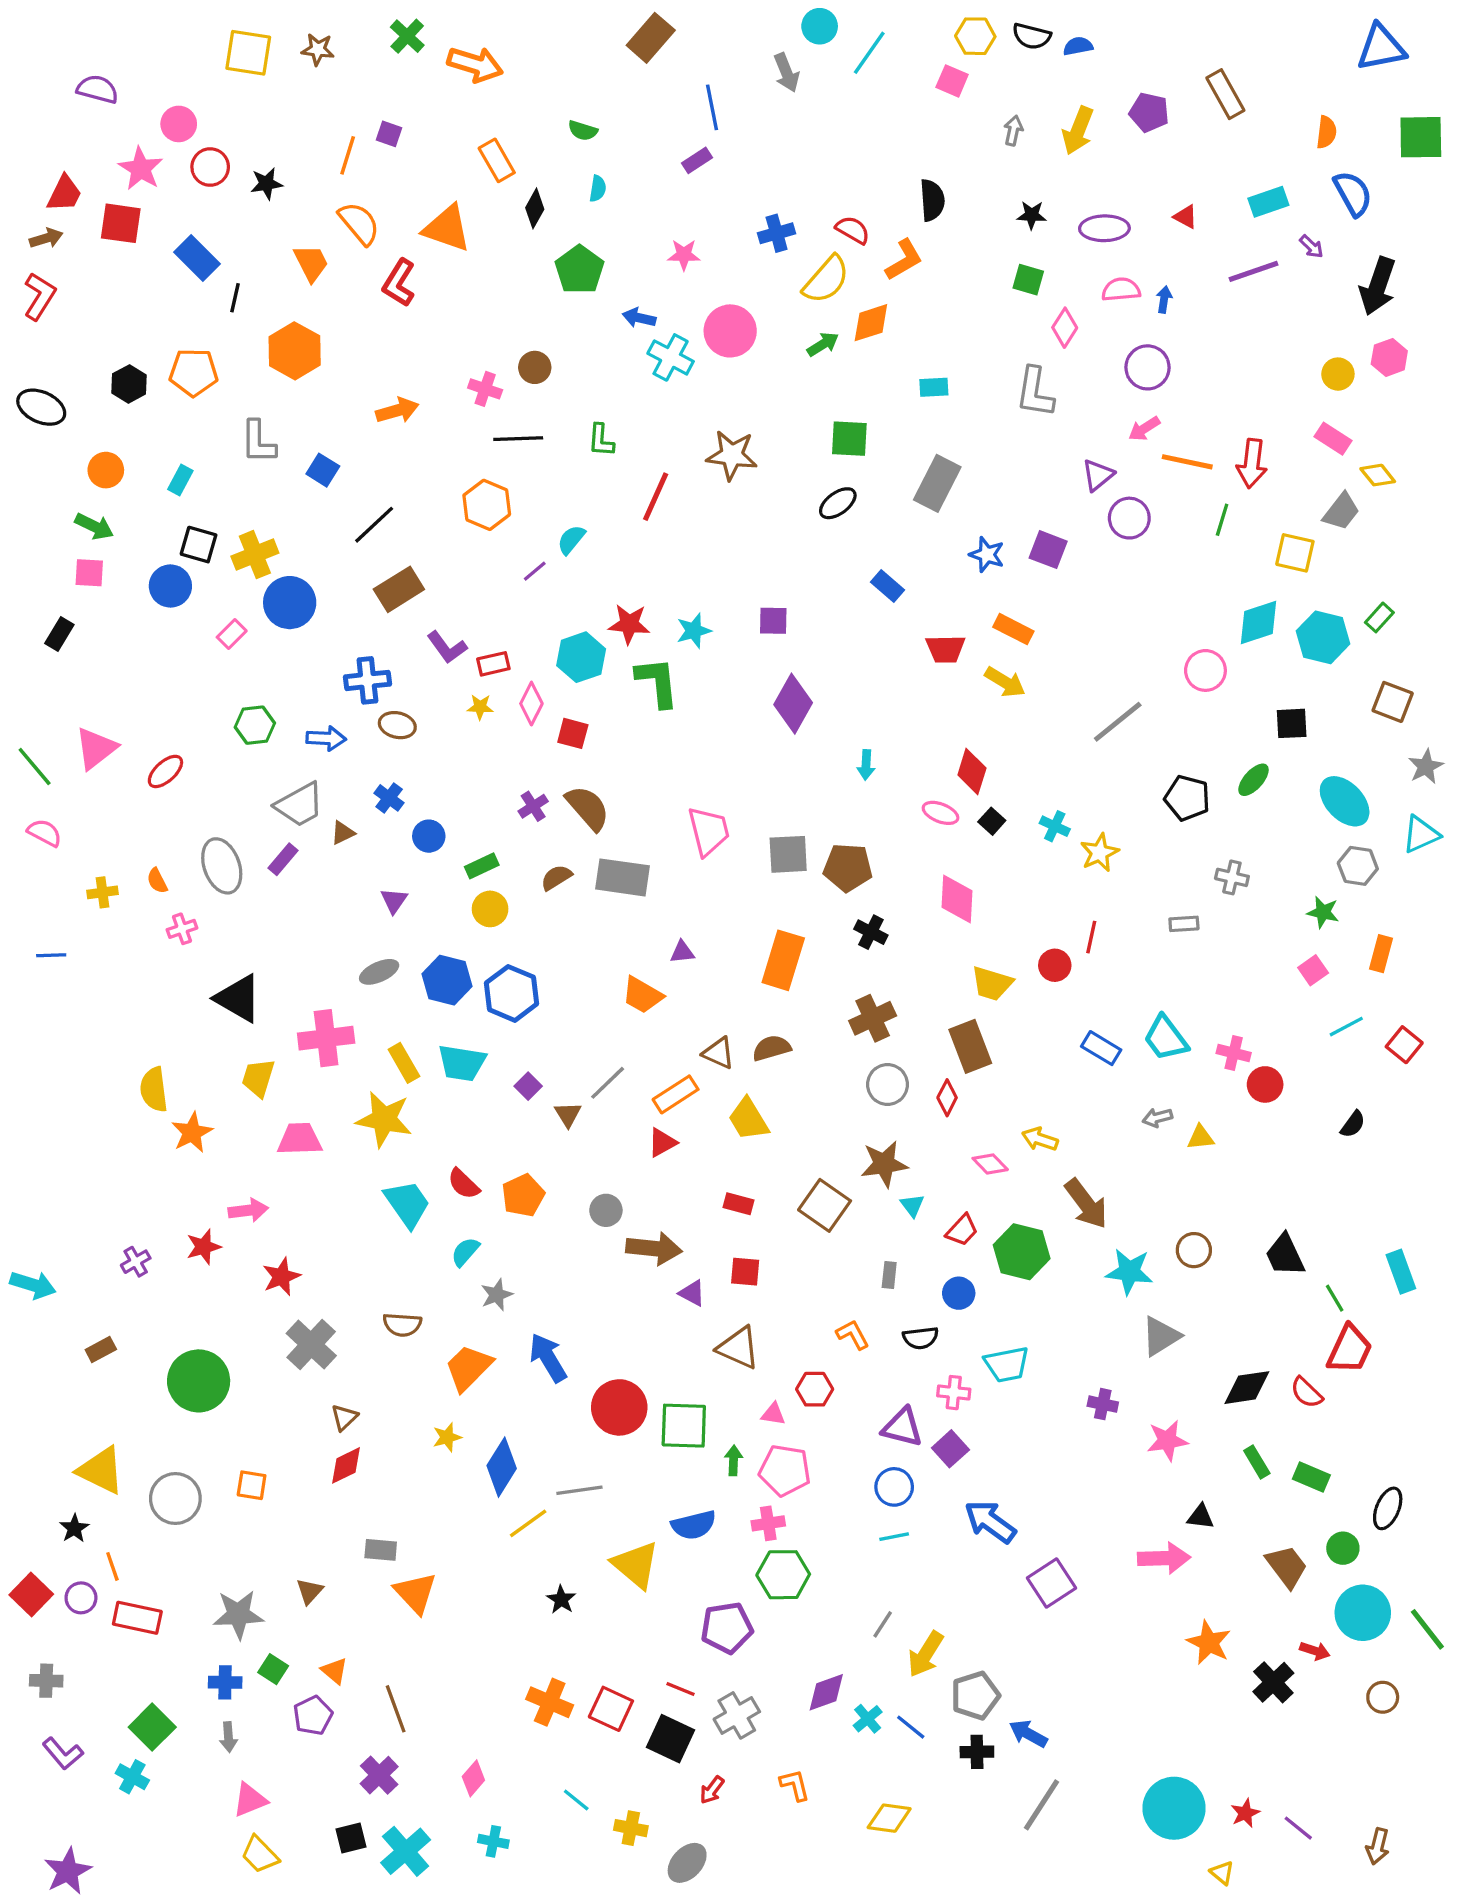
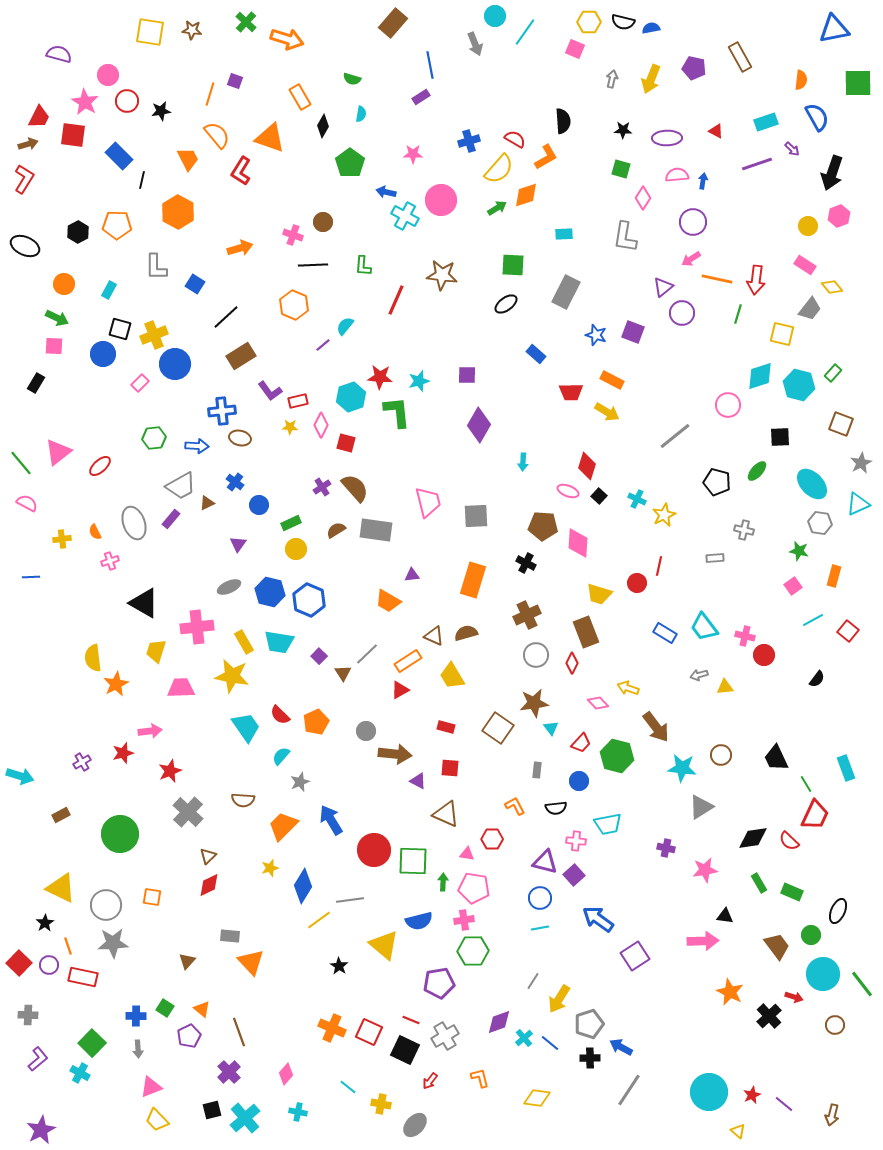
brown pentagon: (848, 868) -> (543, 526), moved
gray star: (238, 1614) -> (113, 943), moved
purple L-shape: (63, 1754) -> (38, 1059), turned -90

